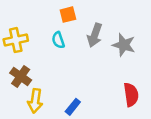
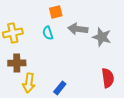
gray arrow: (95, 35) -> (78, 29), turned 78
brown cross: (21, 76) -> (17, 63), turned -36

